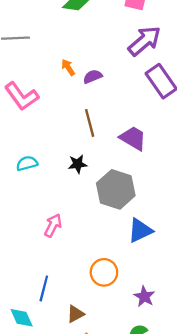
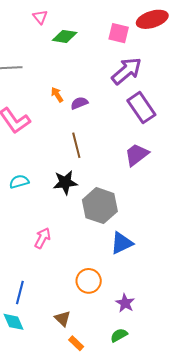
purple trapezoid: (133, 138) -> (137, 155), moved, turned -68
black star: (78, 164) -> (65, 182), size x1.4
blue line: (44, 288) -> (20, 293), moved
brown triangle: (75, 314) -> (63, 319), turned -48

